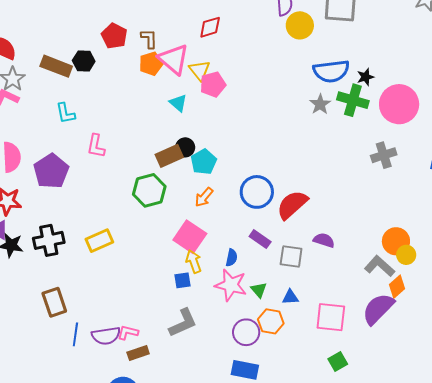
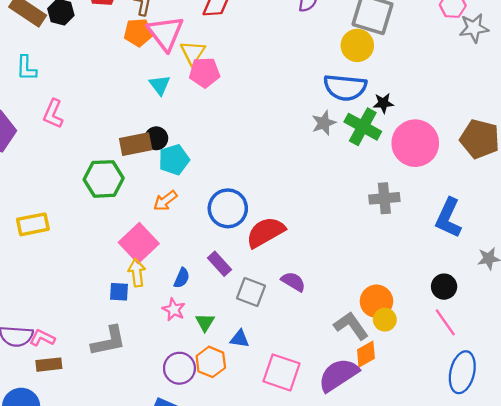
yellow circle: (300, 25) -> (357, 45), moved
pink star: (231, 285) -> (174, 310), size x0.6

